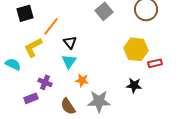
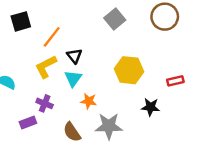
yellow L-shape: (33, 47) -> (46, 67), moved
yellow hexagon: (136, 49) -> (129, 70), moved

